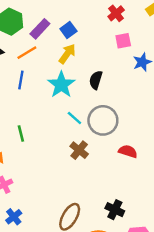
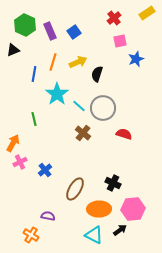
purple rectangle: (40, 29) -> (50, 31), turned -66
orange line: (27, 53) -> (53, 62), moved, turned -42
yellow arrow: (67, 54) -> (78, 62), moved, turned 30
cyan star: (61, 85) -> (57, 94), moved
blue cross: (14, 217) -> (45, 170), moved

